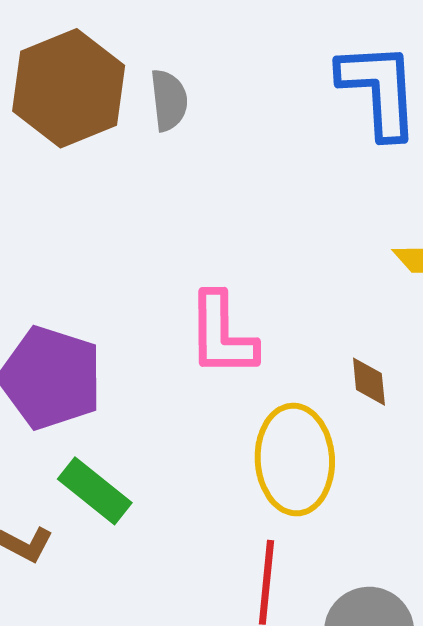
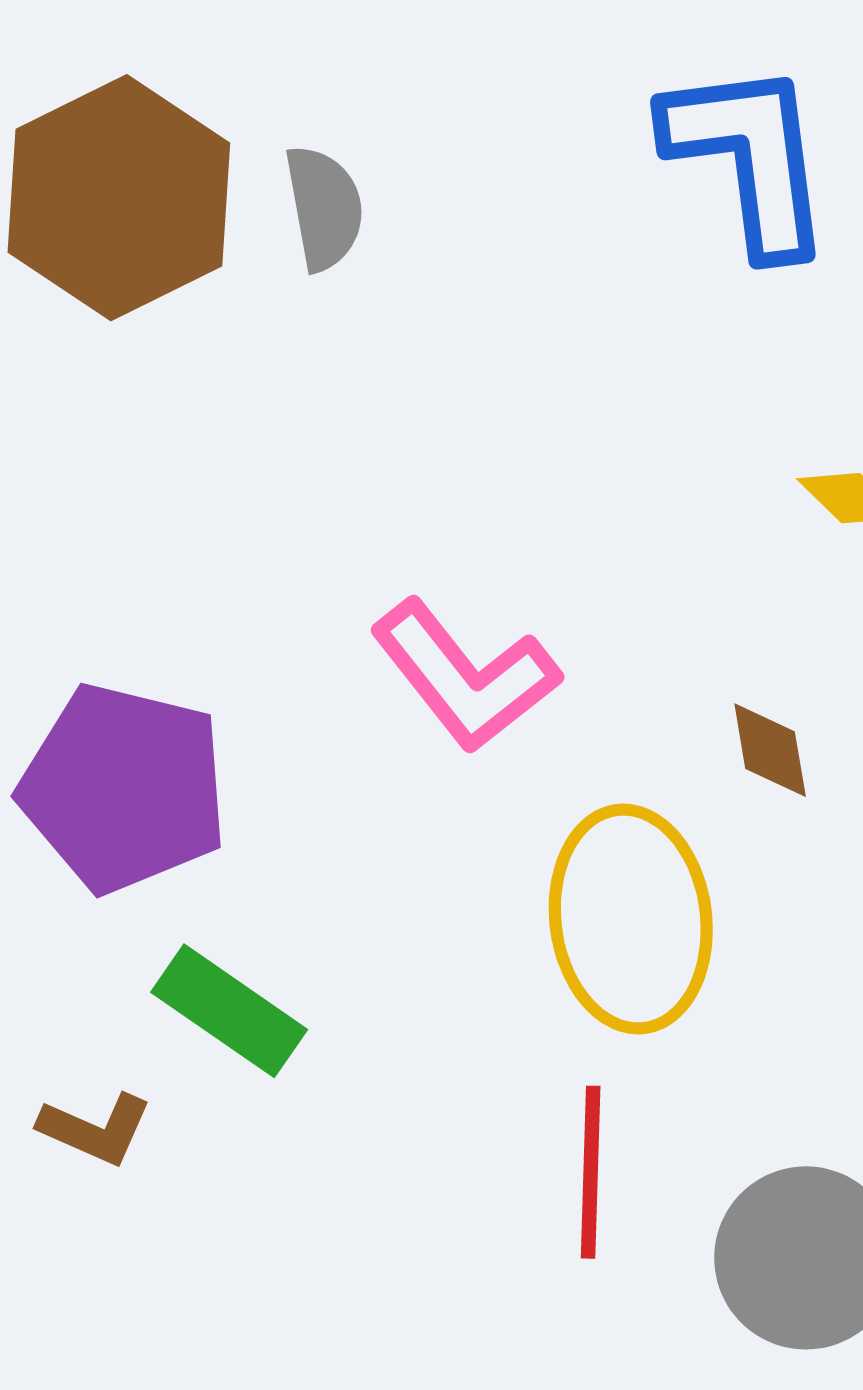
pink L-shape: (222, 335) -> (465, 676), turned -34

